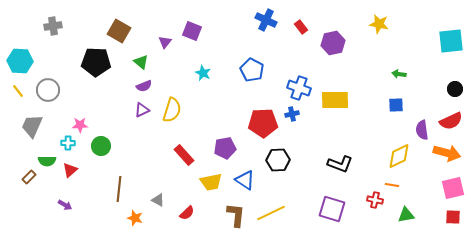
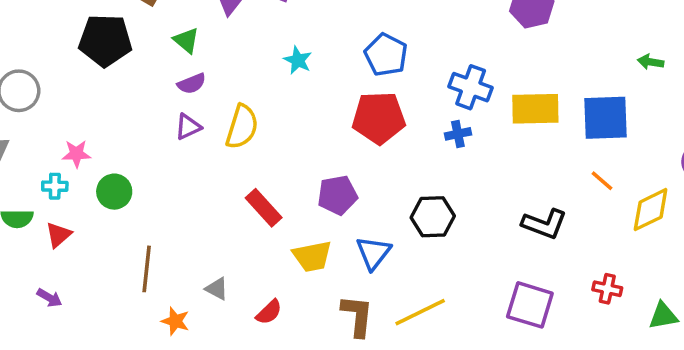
blue square: (396, 105) -> (606, 118), moved, size x1.8
red pentagon: (263, 123) -> (379, 118), moved
blue triangle: (245, 180) -> (373, 253), turned 35
orange line: (392, 185) -> (602, 181), moved, turned 32

